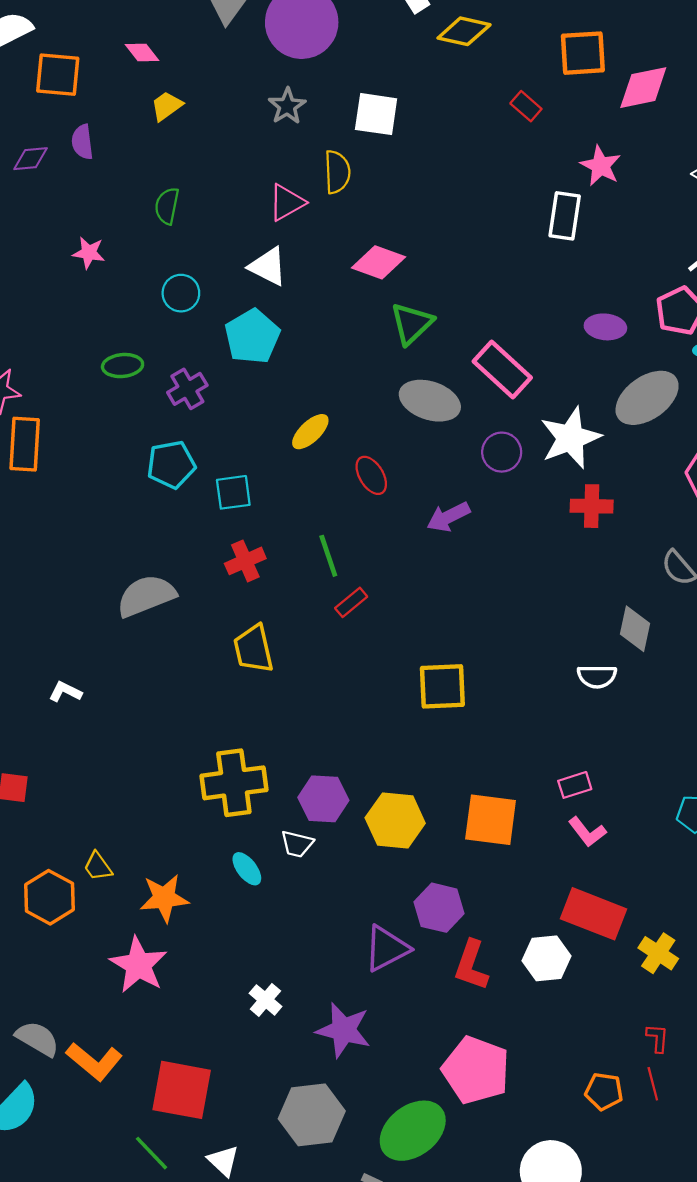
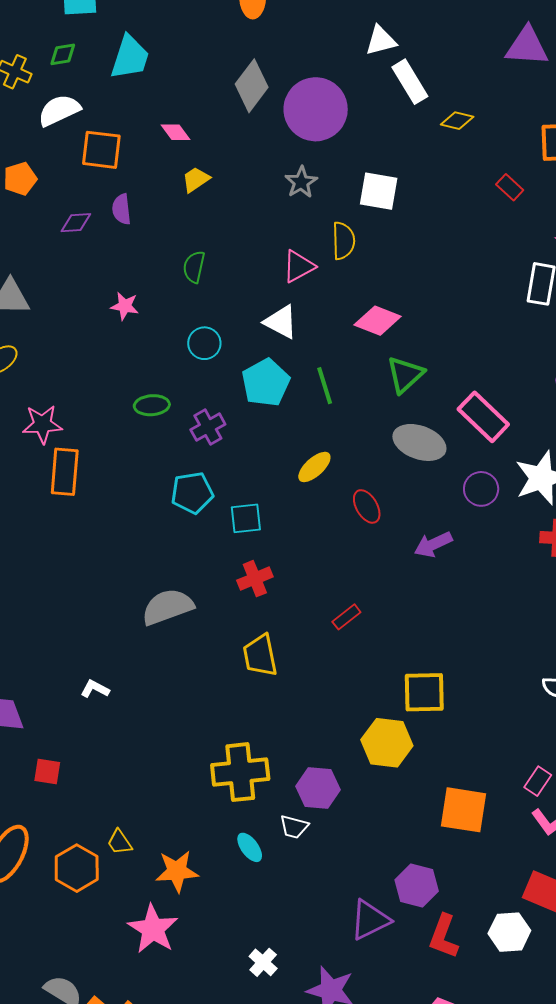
yellow diamond: (464, 31) -> (457, 121), size x0.7
green line: (328, 556) -> (325, 386), moved
pink rectangle: (575, 785) -> (538, 781), turned -40
yellow hexagon: (395, 820) -> (387, 743), moved

